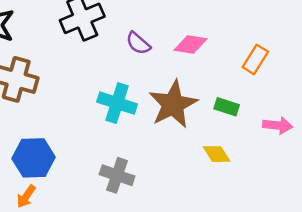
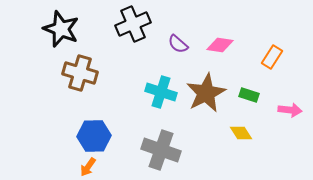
gray cross: (117, 175) -> (161, 150), size x1.4

